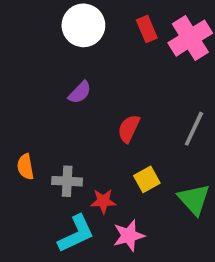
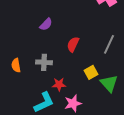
yellow square: (147, 179) -> (91, 72), moved
gray cross: (67, 181) -> (44, 62), moved

